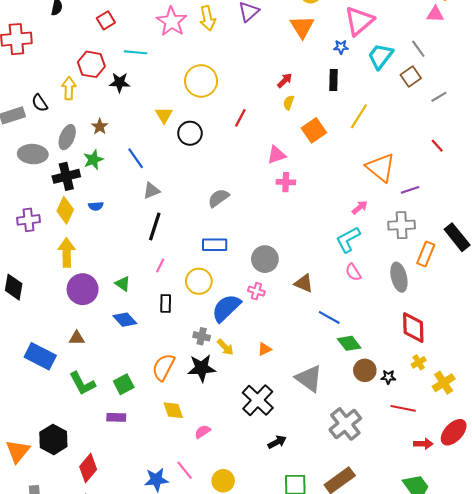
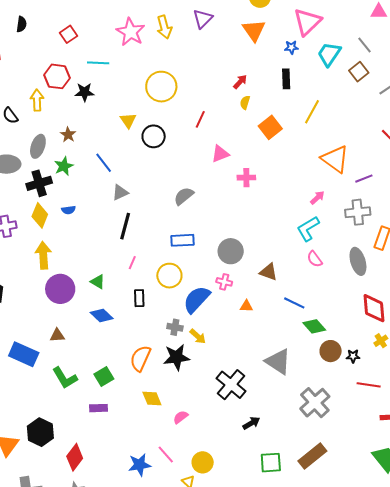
pink triangle: (276, 155) -> (220, 154), moved
orange triangle: (265, 349) -> (246, 306), moved, turned 32

